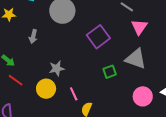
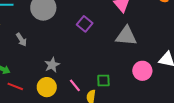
gray arrow: (33, 36) -> (21, 40), turned -32
purple square: (98, 37) -> (85, 24), size x0.7
green square: (110, 72) -> (103, 80), moved, turned 32

